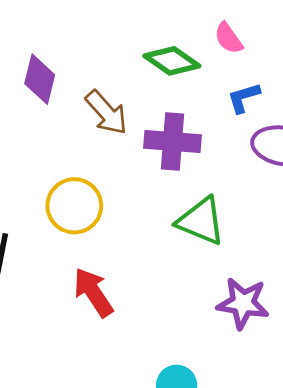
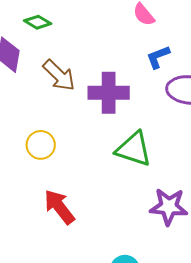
green diamond: (172, 61) -> (38, 22), moved, size x0.7
yellow circle: (74, 206) -> (41, 145), size x0.7

